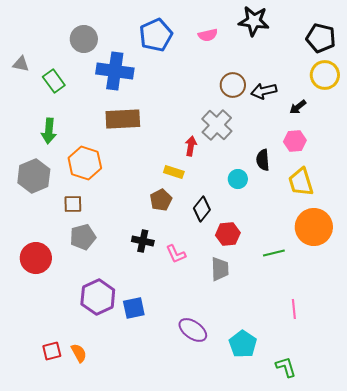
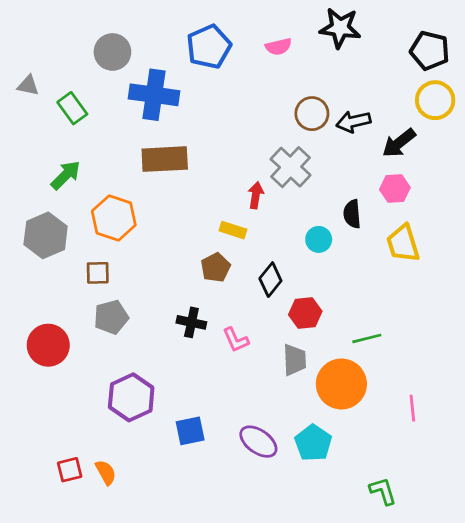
black arrow: (298, 107) -> (399, 143), size x1.5
green arrow: (49, 131) -> (66, 175), turned -140
orange circle: (314, 227) -> (341, 384), moved
blue square: (134, 308) -> (190, 431), moved
pink line: (294, 309) -> (412, 408), moved
cyan pentagon: (243, 344) -> (313, 443), moved

